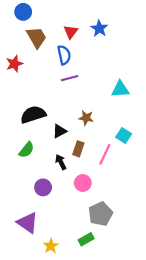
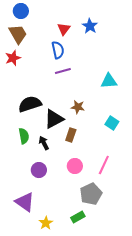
brown trapezoid: (36, 37) -> (18, 34), moved
black triangle: (60, 131) -> (54, 119), size x1.5
green semicircle: (26, 150) -> (24, 136), turned -49
pink line: (105, 154) -> (104, 165), moved
black arrow: (61, 162) -> (44, 143), moved

